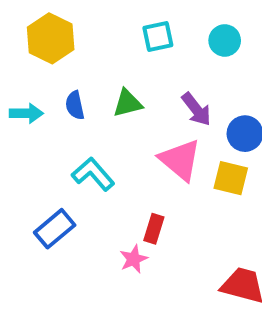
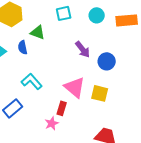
green triangle: (128, 103) -> (38, 32), moved, turned 35
pink triangle: (180, 160) -> (75, 87), moved
yellow square: (231, 178) -> (100, 93), moved

